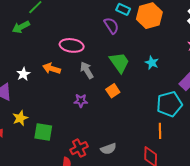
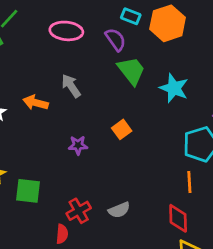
pink ellipse: (72, 45) -> (66, 31), moved
green trapezoid: (119, 62) -> (131, 71), moved
cyan star: (152, 63) -> (174, 88), size x1.5
gray arrow: (87, 70) -> (71, 86), moved

